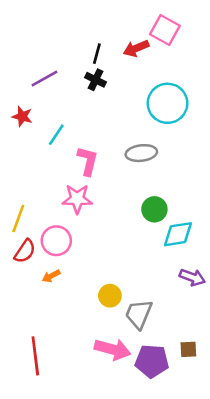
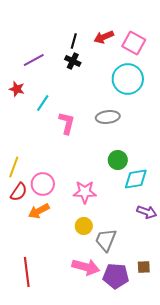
pink square: (165, 30) -> (134, 43), moved
pink star: (77, 199) -> (85, 192), moved
orange arrow: (51, 276) -> (39, 211), size x1.5

